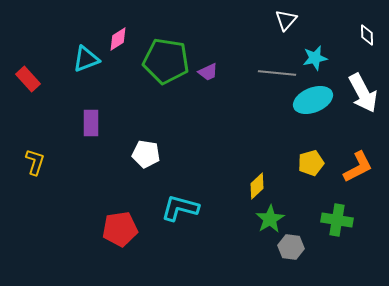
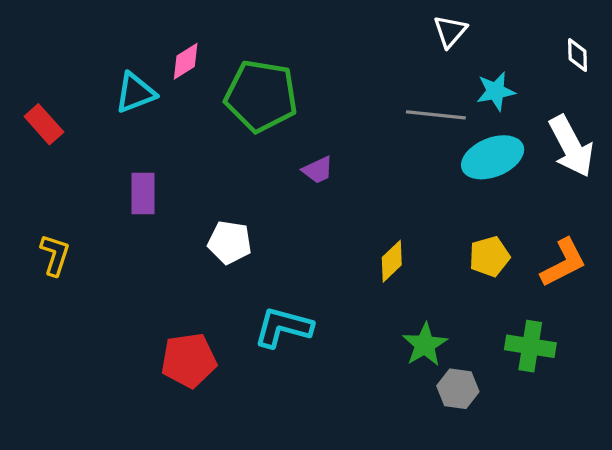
purple trapezoid: (208, 72) -> (318, 170), moved
yellow diamond: (257, 186) -> (392, 261), moved

